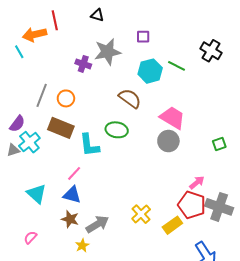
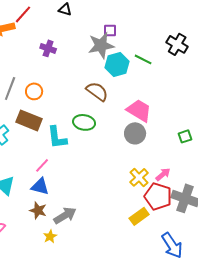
red line: (55, 20) -> (23, 14), turned 54
gray star: (108, 52) -> (101, 45), moved
purple cross: (83, 64) -> (48, 48), moved
yellow cross: (141, 214) -> (139, 177), moved

